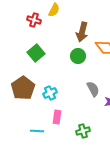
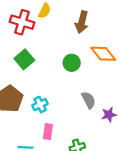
red cross: (34, 20) -> (22, 22), size x1.5
brown arrow: (82, 32) -> (82, 22), moved

